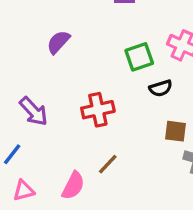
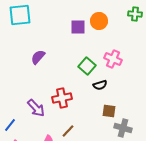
green square: (139, 57) -> (87, 66), turned -30
purple arrow: (34, 111) -> (36, 108), moved

